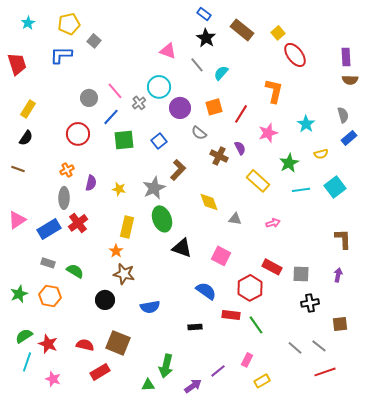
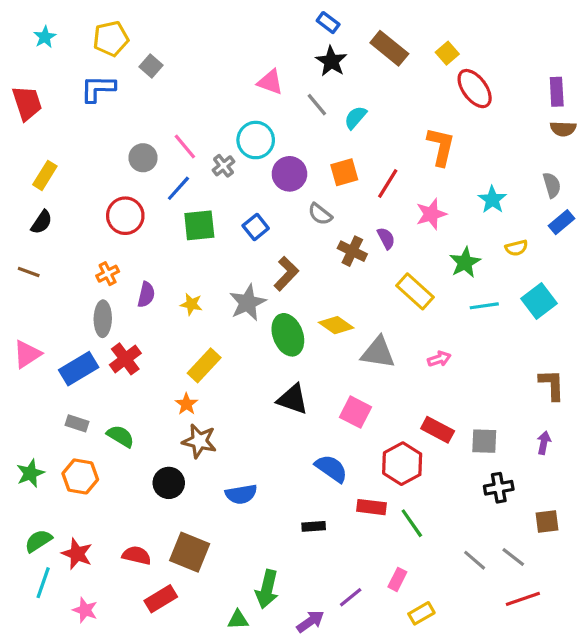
yellow diamond: (209, 202) -> (336, 325), turned -35
green ellipse: (162, 219) -> (288, 335), moved
gray triangle: (235, 219) -> (378, 353), size x1.6
yellow rectangle: (127, 227) -> (204, 365), turned 30

